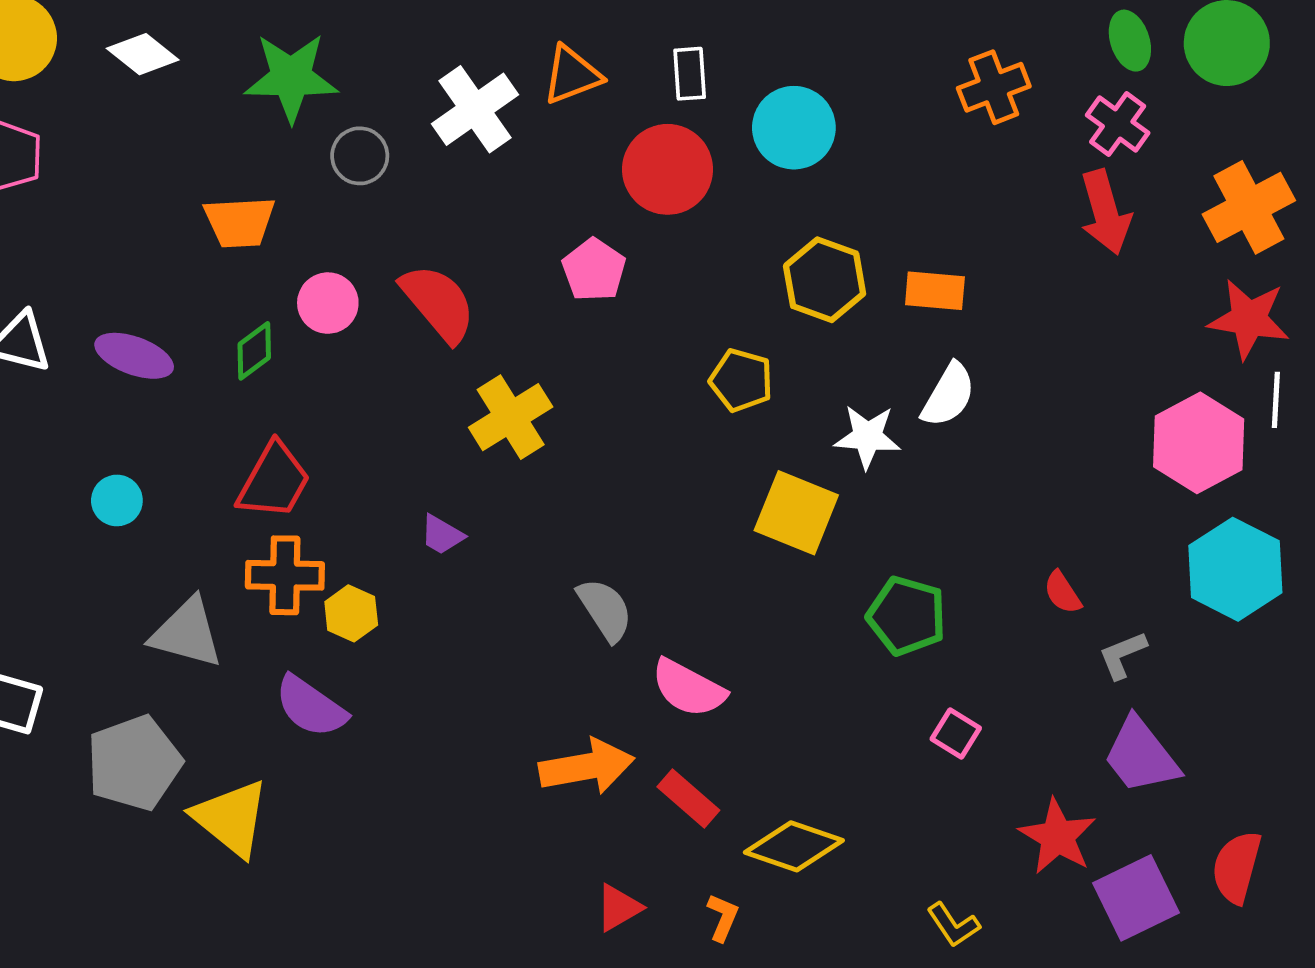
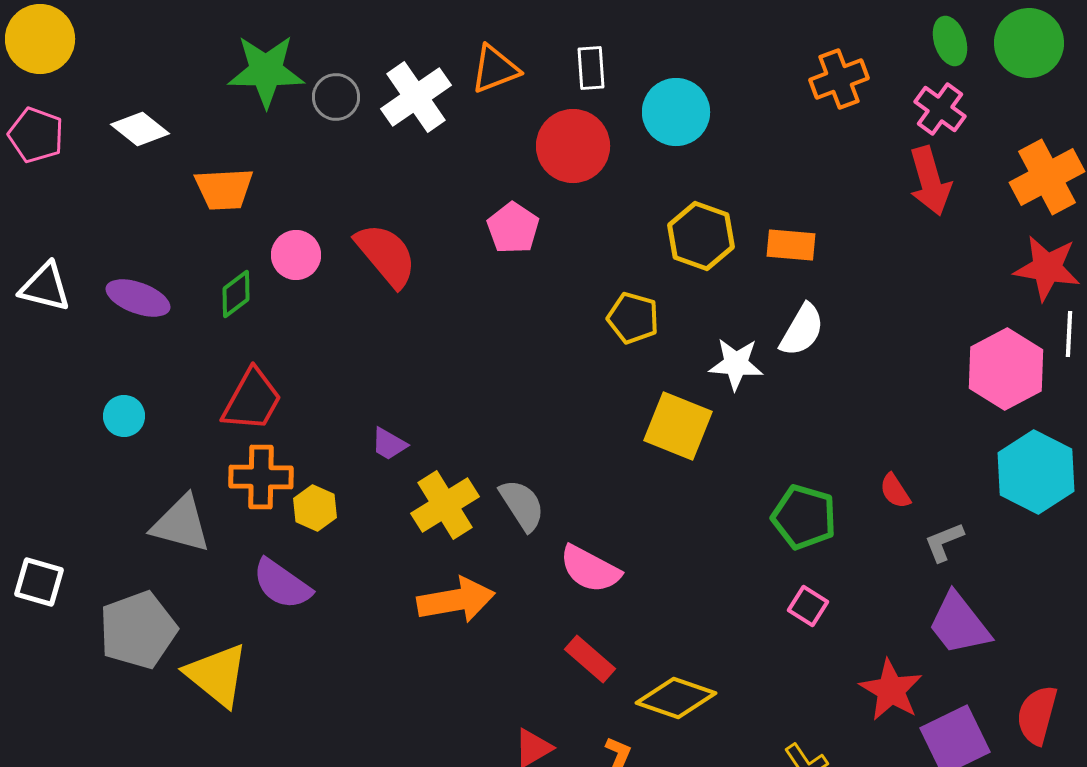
white diamond: (143, 54) -> (140, 129), moved
gray circle: (360, 156) -> (336, 97), moved
yellow cross: (511, 417) -> (445, 505), moved
green pentagon: (907, 616) -> (804, 517), moved
orange arrow: (587, 767) -> (456, 600), moved

